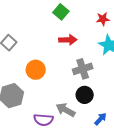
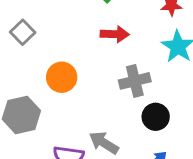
black circle: (85, 95) -> (156, 117), moved

